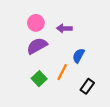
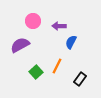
purple semicircle: (37, 46) -> (20, 45), moved
blue semicircle: (78, 56) -> (71, 42), moved

